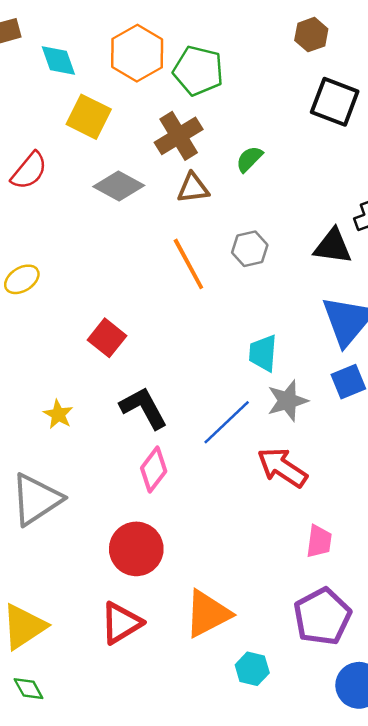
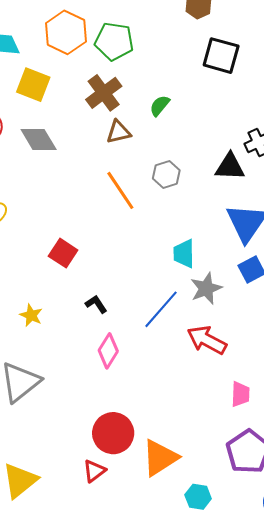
gray diamond: (119, 186) -> (39, 140), moved, turned 36
black L-shape: (144, 408) -> (96, 304), size x0.6
red circle: (136, 549) -> (113, 433), moved
red triangle: (121, 623) -> (94, 471), size x0.7

